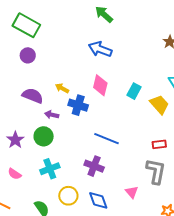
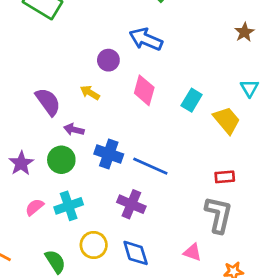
purple circle: (28, 55) -> (108, 60), moved
purple semicircle: (33, 96) -> (48, 102), turned 30
blue cross: (78, 105) -> (109, 154), moved
pink semicircle: (15, 174) -> (34, 207), moved, turned 104
pink triangle: (132, 192) -> (192, 252), moved, turned -32

